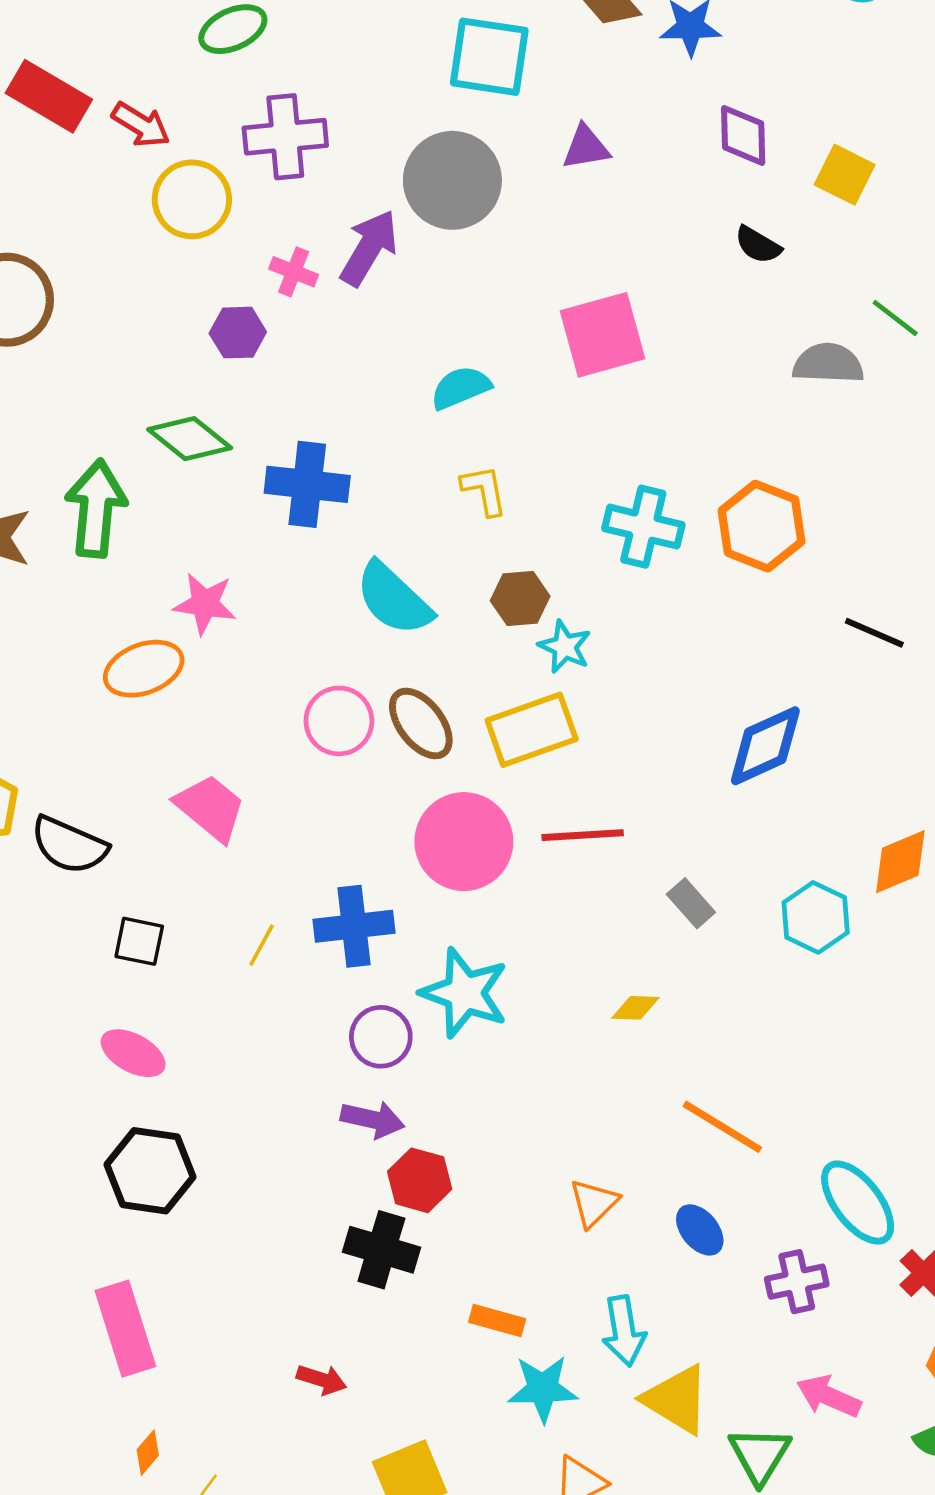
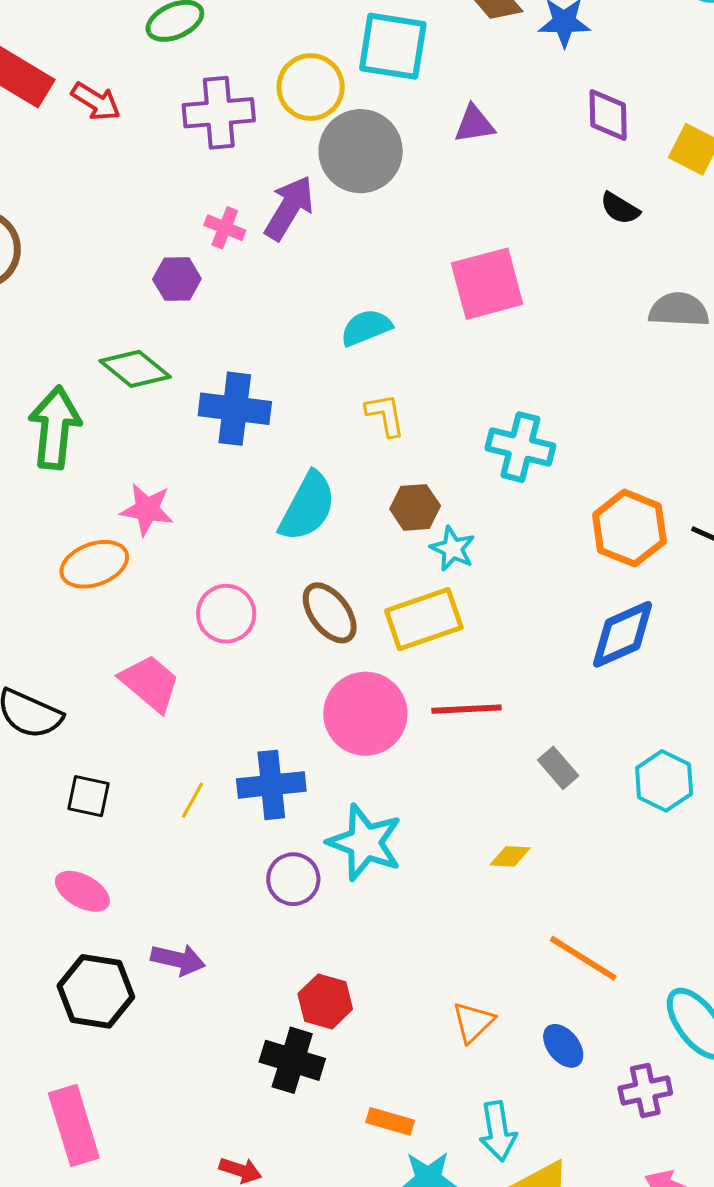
yellow circle: (192, 199) -> (311, 87), moved
orange hexagon: (762, 526) -> (629, 528), moved
cyan semicircle: (394, 599) -> (307, 507), turned -106
pink circle: (339, 721) -> (226, 614), moved
purple arrow: (372, 1119) -> (178, 960), moved

